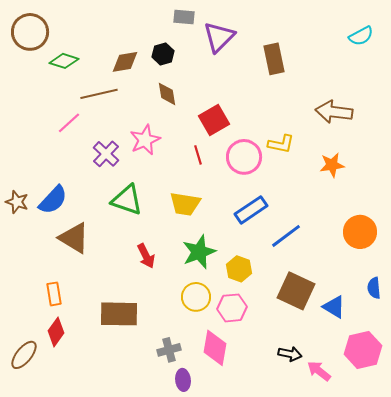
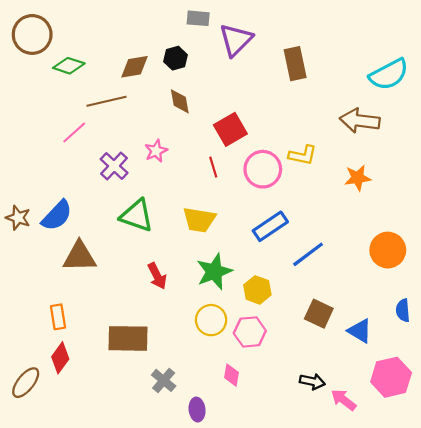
cyan semicircle: (361, 36) -> (389, 74), moved, size x1.5
pink star: (145, 140) -> (156, 151), size x0.7
brown triangle: (74, 238) -> (80, 256), turned -32
brown square: (296, 291) -> (319, 314), size x0.7
pink diamond: (215, 348) -> (232, 375), size x0.6
gray cross: (169, 350) -> (164, 380), moved, turned -35

